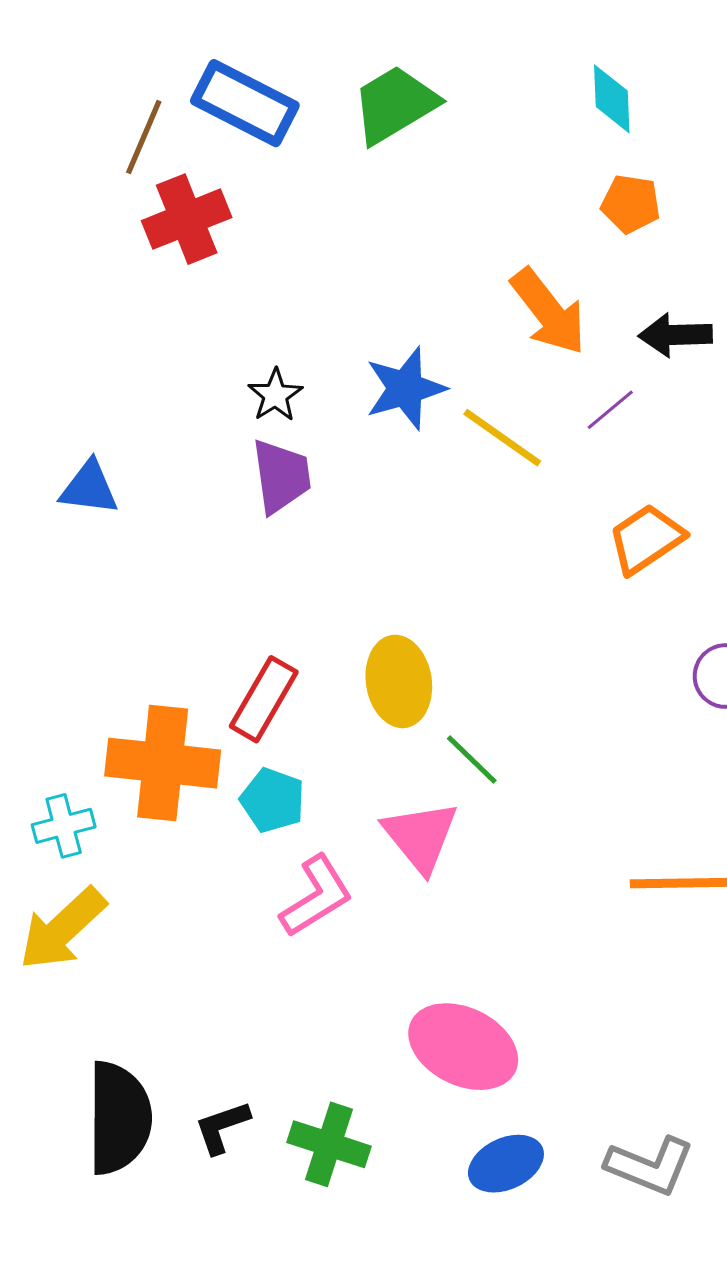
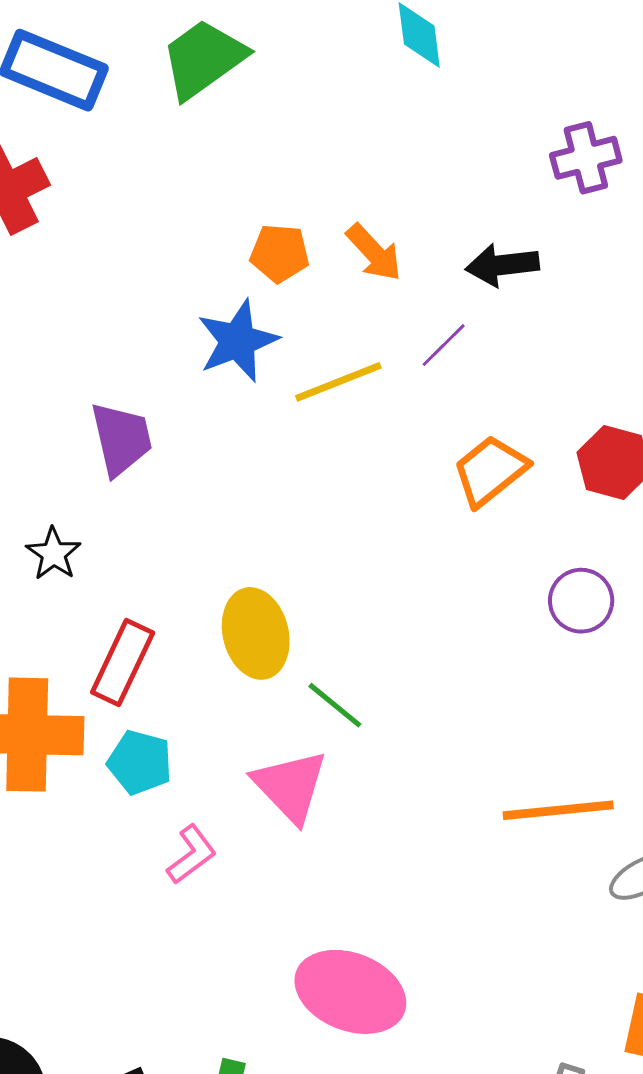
orange pentagon: (631, 204) -> (280, 253), moved
orange arrow: (548, 312) -> (374, 252), size x0.7
black star: (275, 395) -> (53, 554), moved
yellow line: (502, 438) -> (338, 382), turned -52
pink L-shape: (316, 896) -> (192, 854), size x0.7

